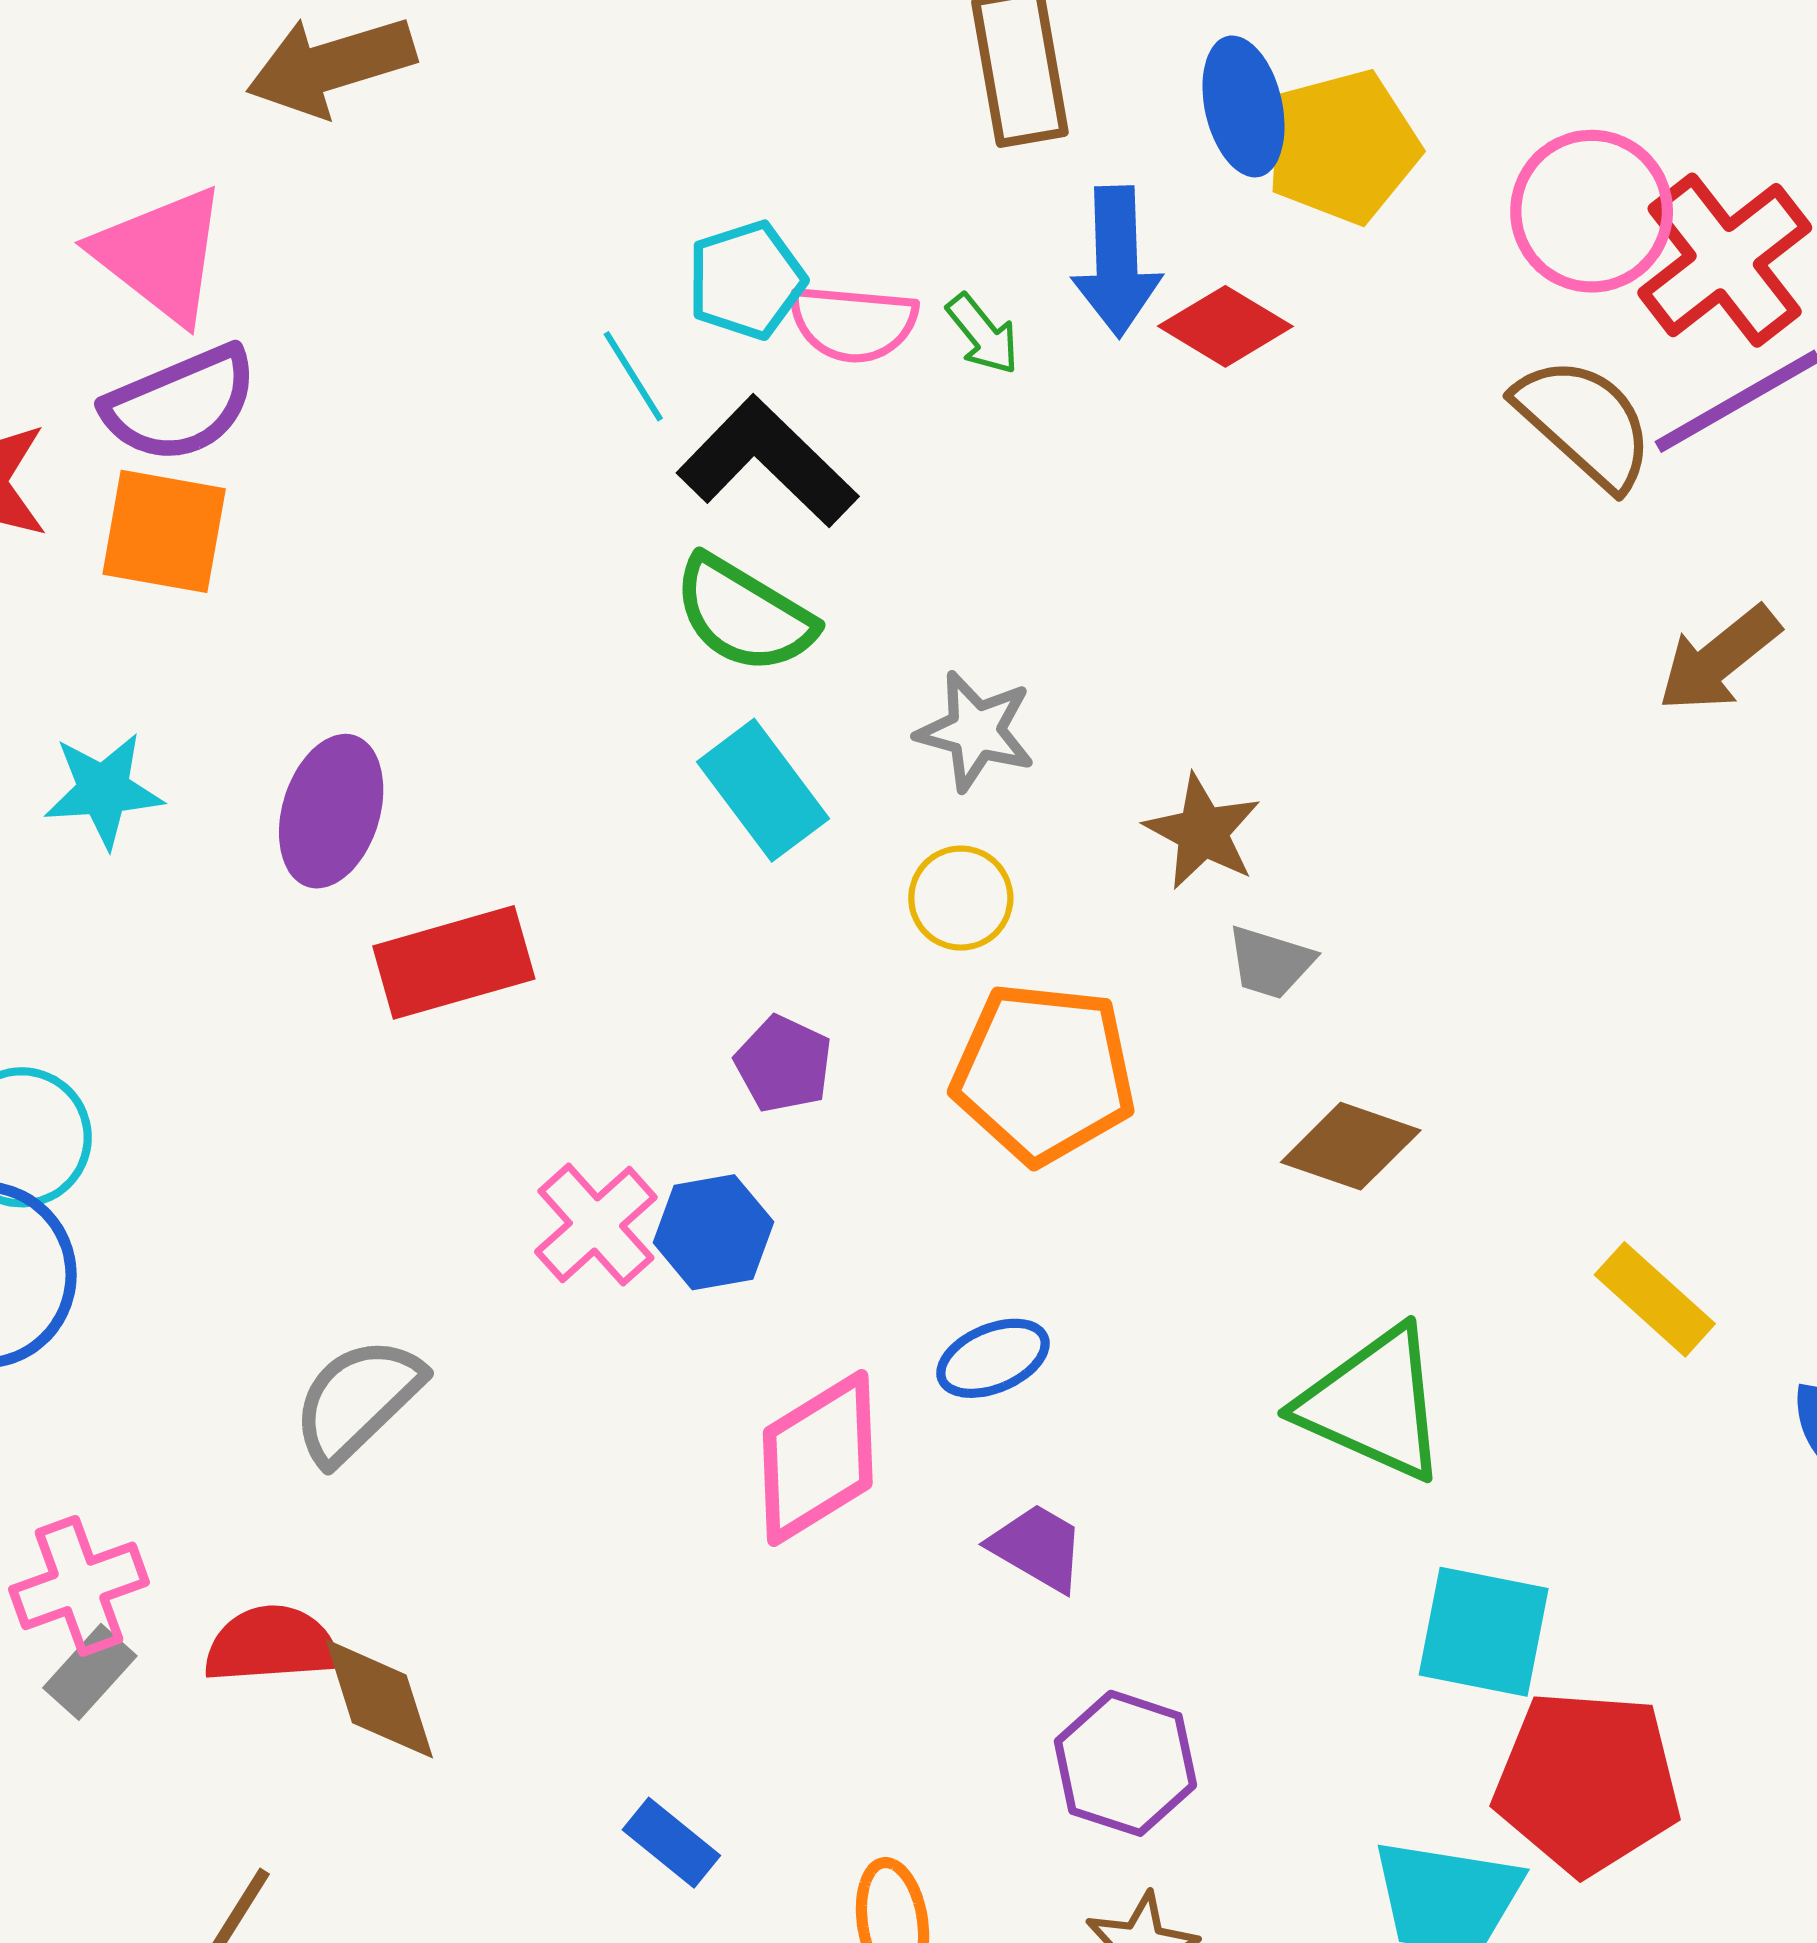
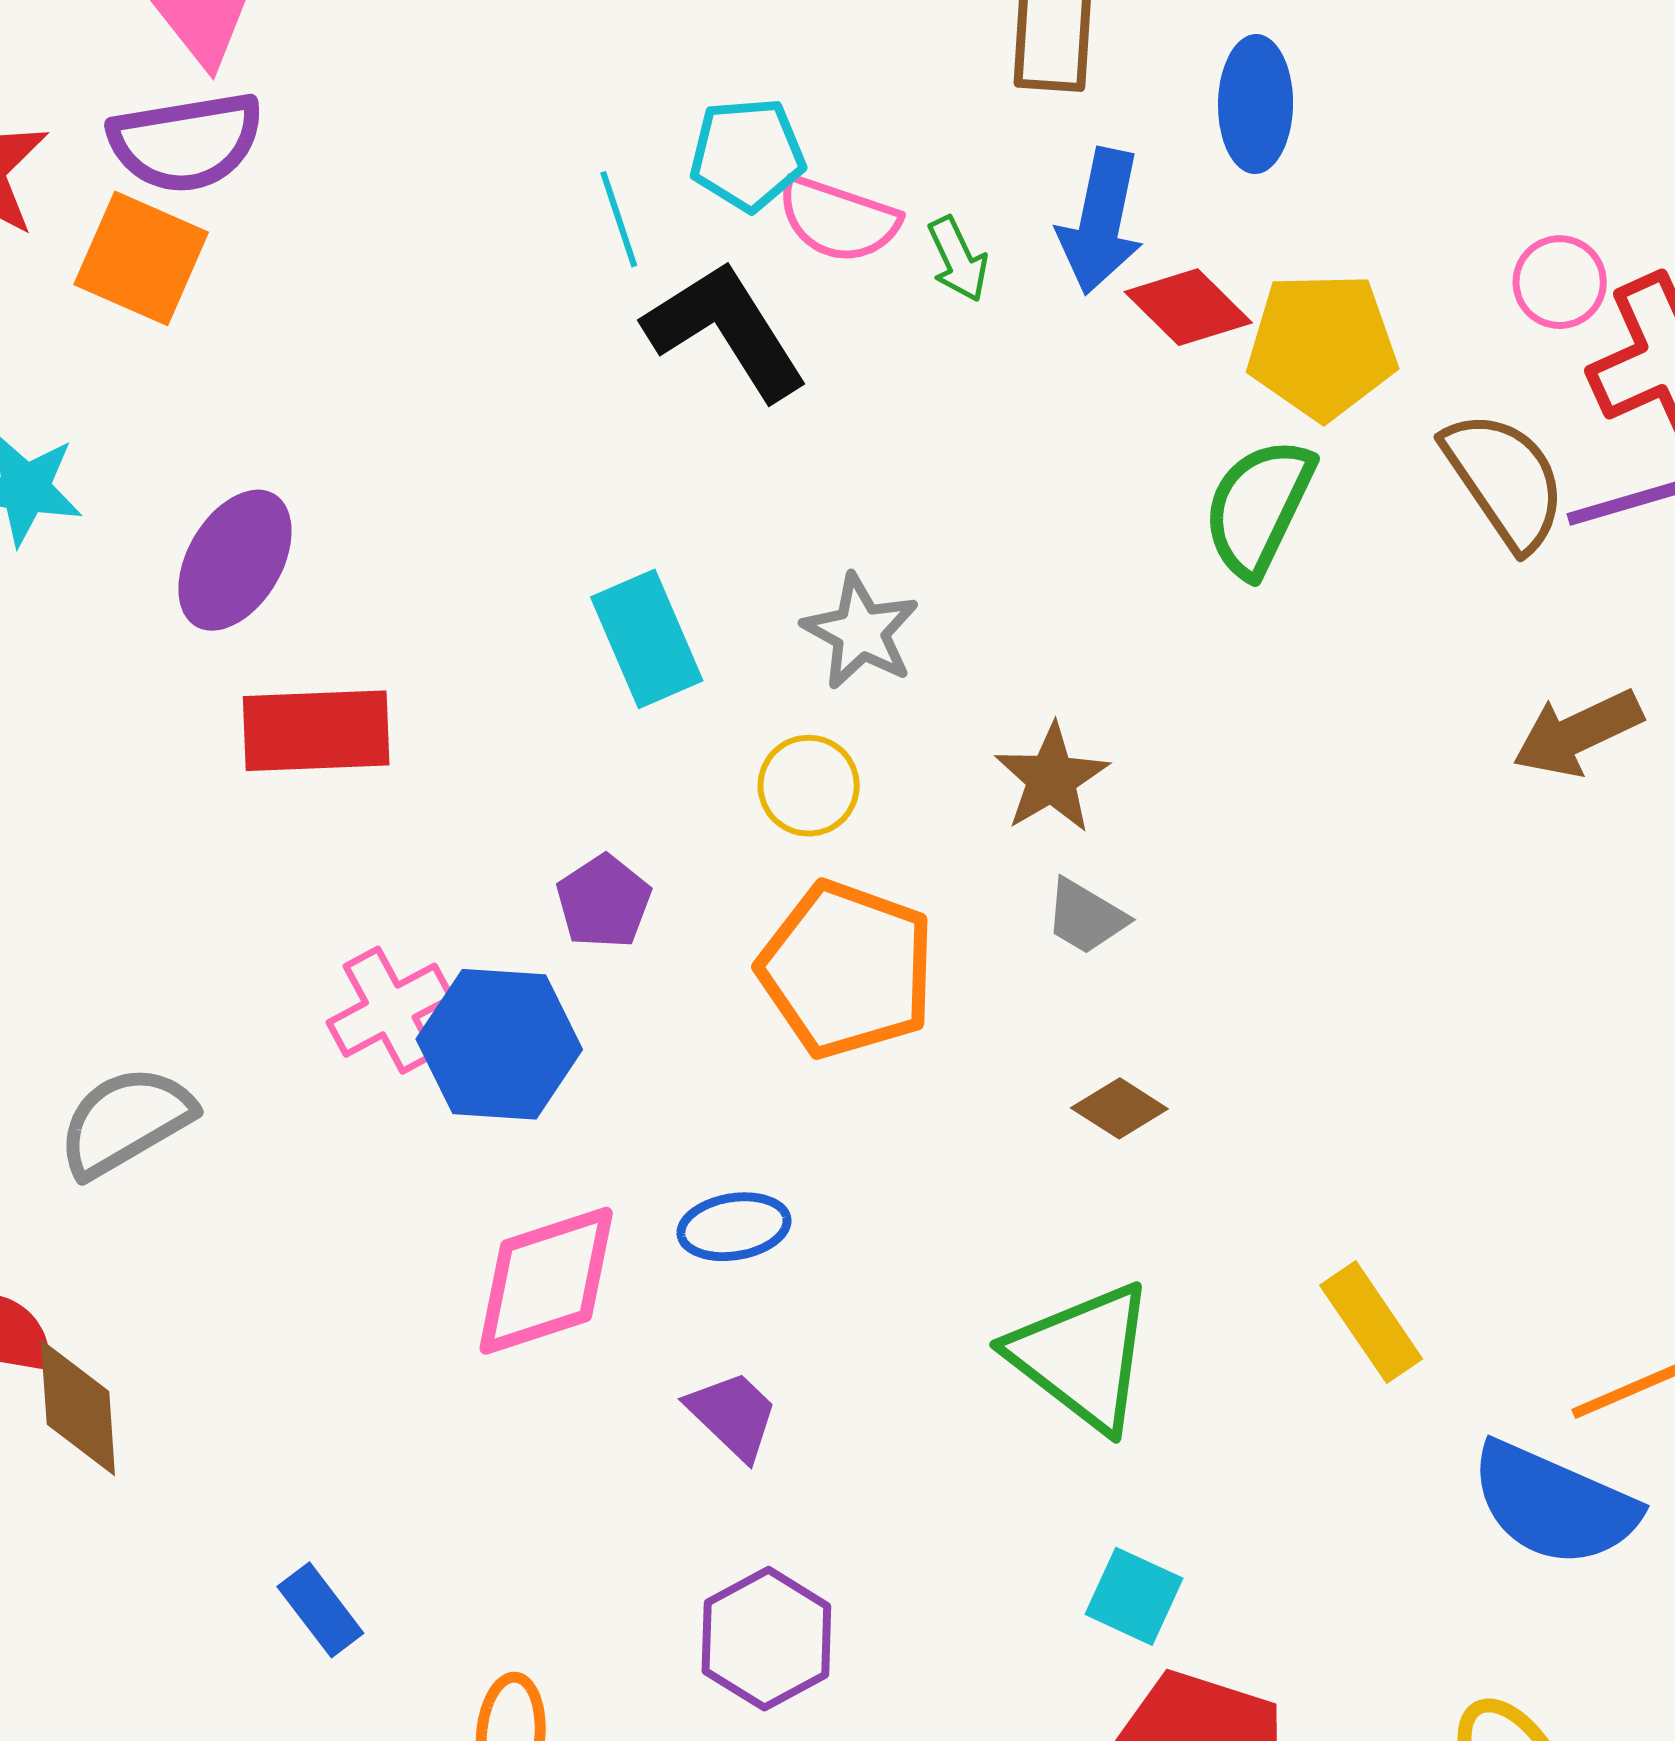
yellow pentagon: (1343, 147) -> (1322, 346), moved
pink circle: (1592, 211) -> (1560, 282), size x0.6
green semicircle: (744, 615) -> (1259, 507), moved, turned 71
brown diamond: (1351, 1146) -> (1119, 1108), size x0.7
blue hexagon: (713, 1232) -> (499, 1044), size x1.4
cyan square: (1484, 1632) -> (1134, 1596), size x0.7

